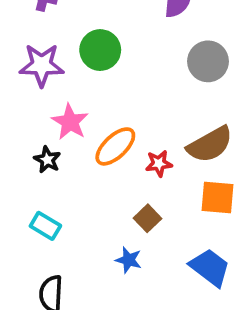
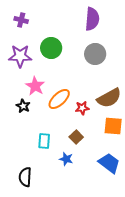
gray circle: (208, 61) -> (95, 54), moved
cyan rectangle: (45, 226) -> (44, 141), moved, turned 63

